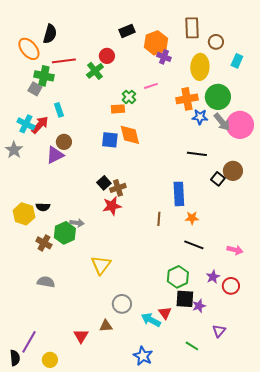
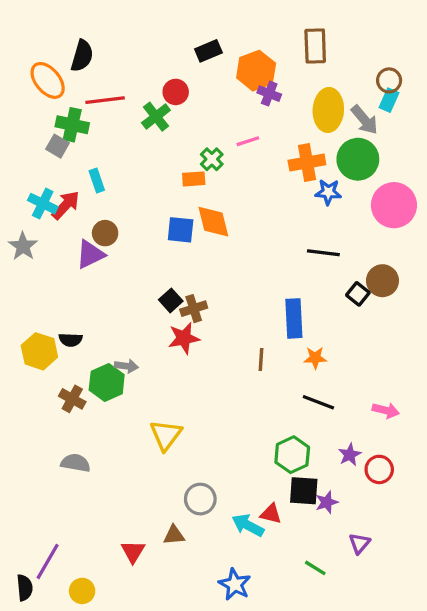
brown circle: (216, 42) -> (389, 80), moved
gray arrow: (222, 122) -> (364, 120), moved
red triangle: (165, 313) -> (271, 514), turned -40

